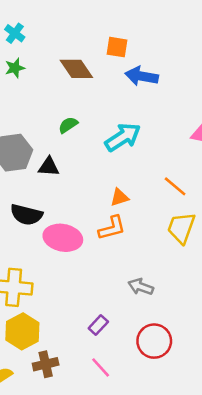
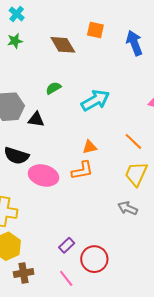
blue arrow: (142, 76) -> (134, 43), moved, turned 55
gray arrow: (141, 287) -> (128, 208), moved
red circle: (154, 341) -> (94, 259), moved

